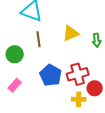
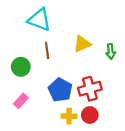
red circle: (95, 88) -> (90, 115), moved
yellow cross: (79, 99) -> (69, 116), moved

